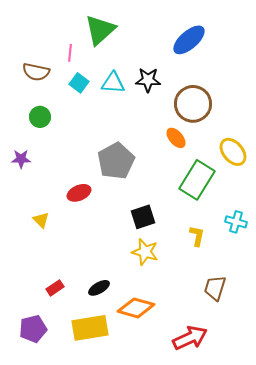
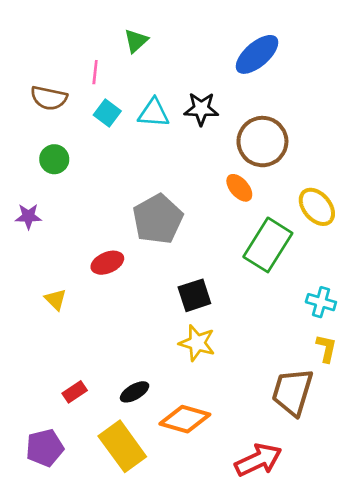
green triangle: (100, 30) -> (136, 41), size x0.6
yellow L-shape: (197, 236) -> (326, 348), moved
brown trapezoid: (215, 288) -> (292, 392), size x1.4
yellow rectangle: (90, 328) -> (122, 446), turned 63

